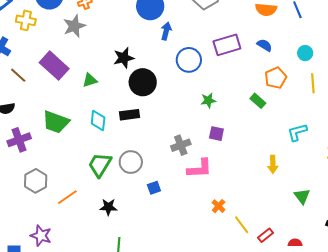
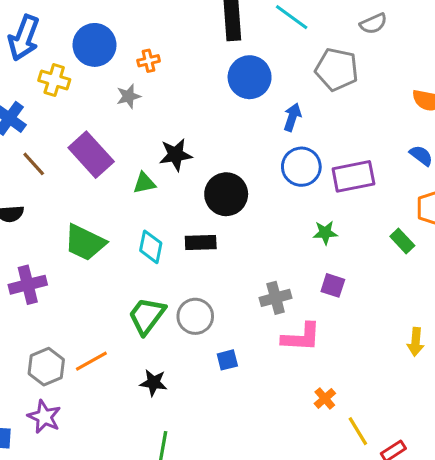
gray star: (74, 26) -> (129, 96), size x0.7
blue arrow: (166, 31) -> (292, 117), moved
purple rectangle: (227, 45) -> (353, 176), moved
black star: (124, 58) -> (176, 155), moved
purple cross: (19, 140) -> (28, 285), moved
gray hexagon: (36, 181) -> (46, 367), moved

